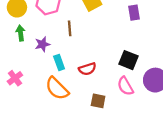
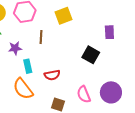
purple rectangle: (134, 13) -> (109, 32), moved
black square: (129, 60) -> (91, 55), moved

